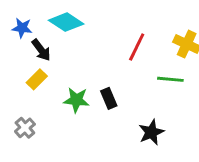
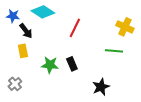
red line: (137, 47) -> (75, 28), moved
yellow rectangle: (37, 79) -> (23, 51), turned -56

